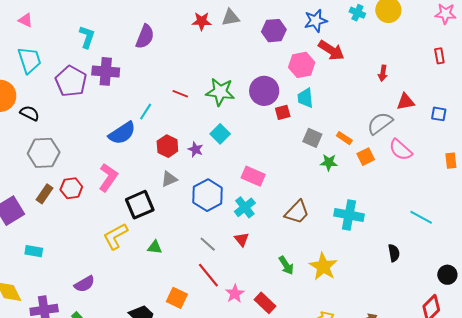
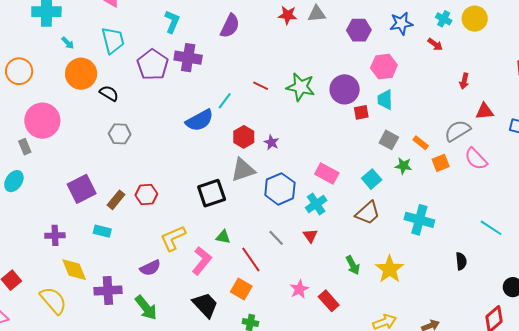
red arrow: (331, 50) -> (435, 44), moved, size x0.6
cyan square: (220, 134) -> (372, 179), moved
gray hexagon: (44, 153) -> (120, 134), size x0.7
pink L-shape: (108, 177) -> (202, 261), moved
gray triangle: (169, 179) -> (243, 170), size x1.5
red hexagon: (71, 188) -> (146, 195), moved
brown rectangle: (44, 194) -> (116, 200), moved
yellow L-shape: (115, 236) -> (173, 238), moved
red line: (208, 275) -> (251, 259), moved

